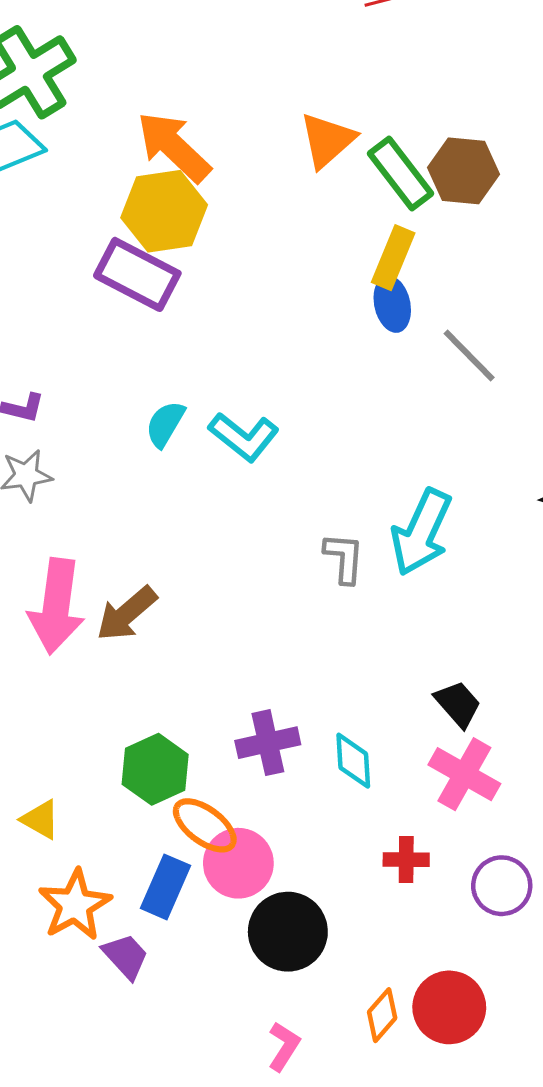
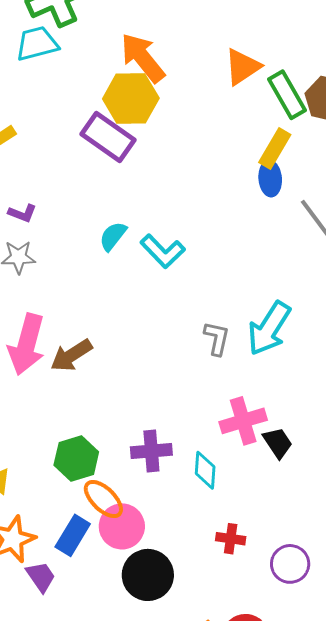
pink cross: (464, 774) -> (243, 421), moved, turned 36

